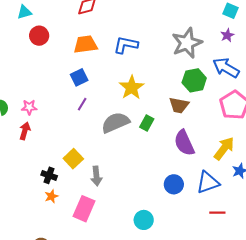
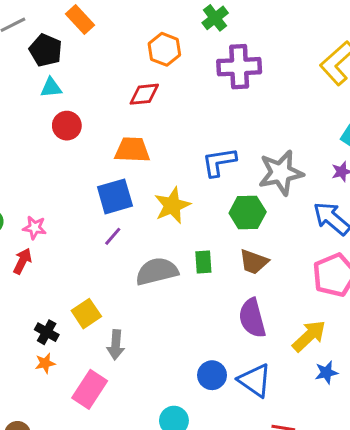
blue L-shape: (126, 45) -> (219, 162), moved, turned -30
blue square: (79, 77) -> (115, 196), size x1.4
green hexagon: (194, 80) -> (248, 212), moved
yellow star: (132, 87) -> (172, 205), moved
green rectangle: (147, 123) -> (203, 262), moved, turned -42
blue triangle: (208, 182) -> (255, 380), moved, turned 45
blue circle: (174, 184) -> (212, 375), moved

